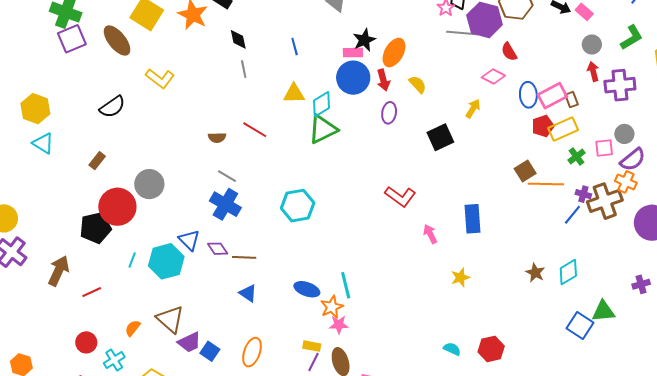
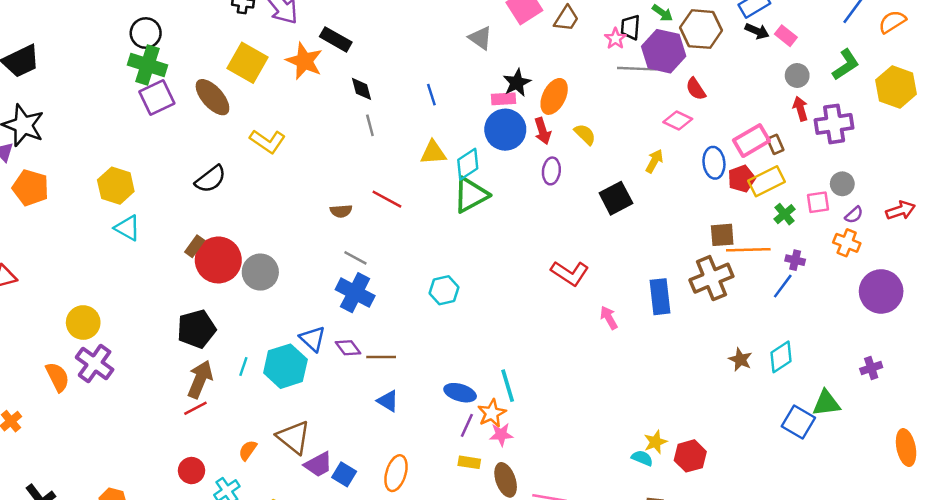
blue ellipse: (528, 95) -> (714, 163), moved
purple semicircle: (633, 160) -> (854, 215), size x0.6
brown square: (525, 171) -> (722, 235), turned 30
brown cross: (605, 201) -> (711, 278), moved
cyan hexagon: (298, 206) -> (444, 290), size x0.7
red circle: (117, 207) -> (218, 260), moved
brown arrow: (59, 271) -> (200, 379), moved
yellow star: (460, 277) -> (655, 442), moved
purple line: (314, 362) -> (467, 425), moved

